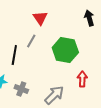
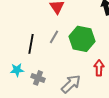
gray line: (31, 41) -> (54, 37), moved

